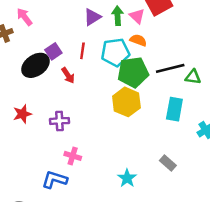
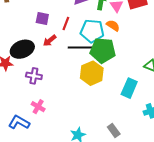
purple square: (53, 51) -> (42, 18), turned 32
black ellipse: (36, 65) -> (22, 49), moved
black line: (170, 68) -> (80, 47), moved
red arrow: (68, 75) -> (50, 41), turned 72

